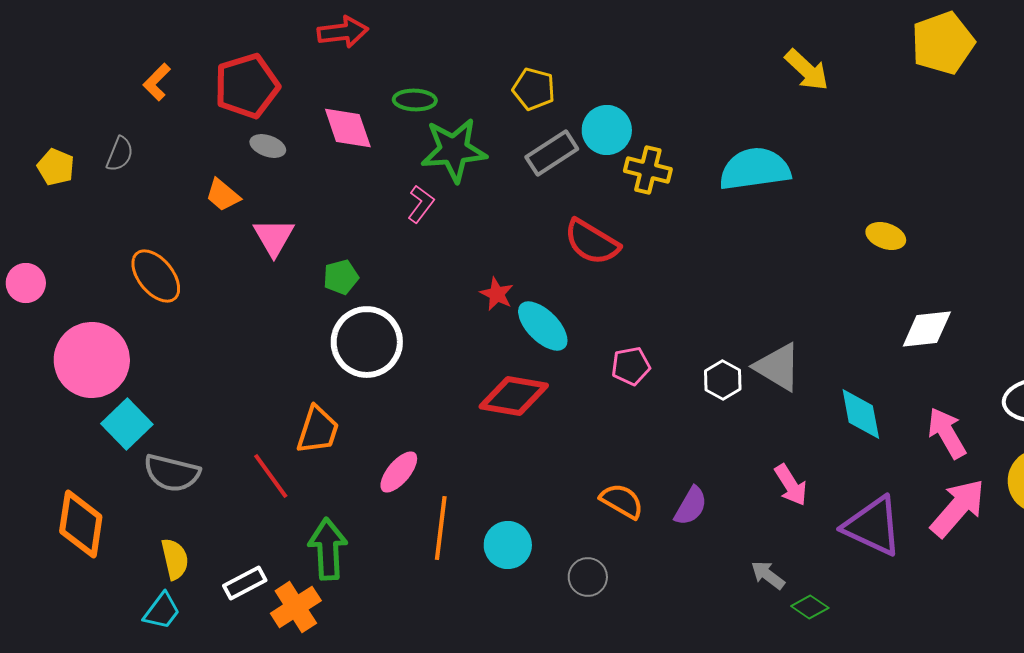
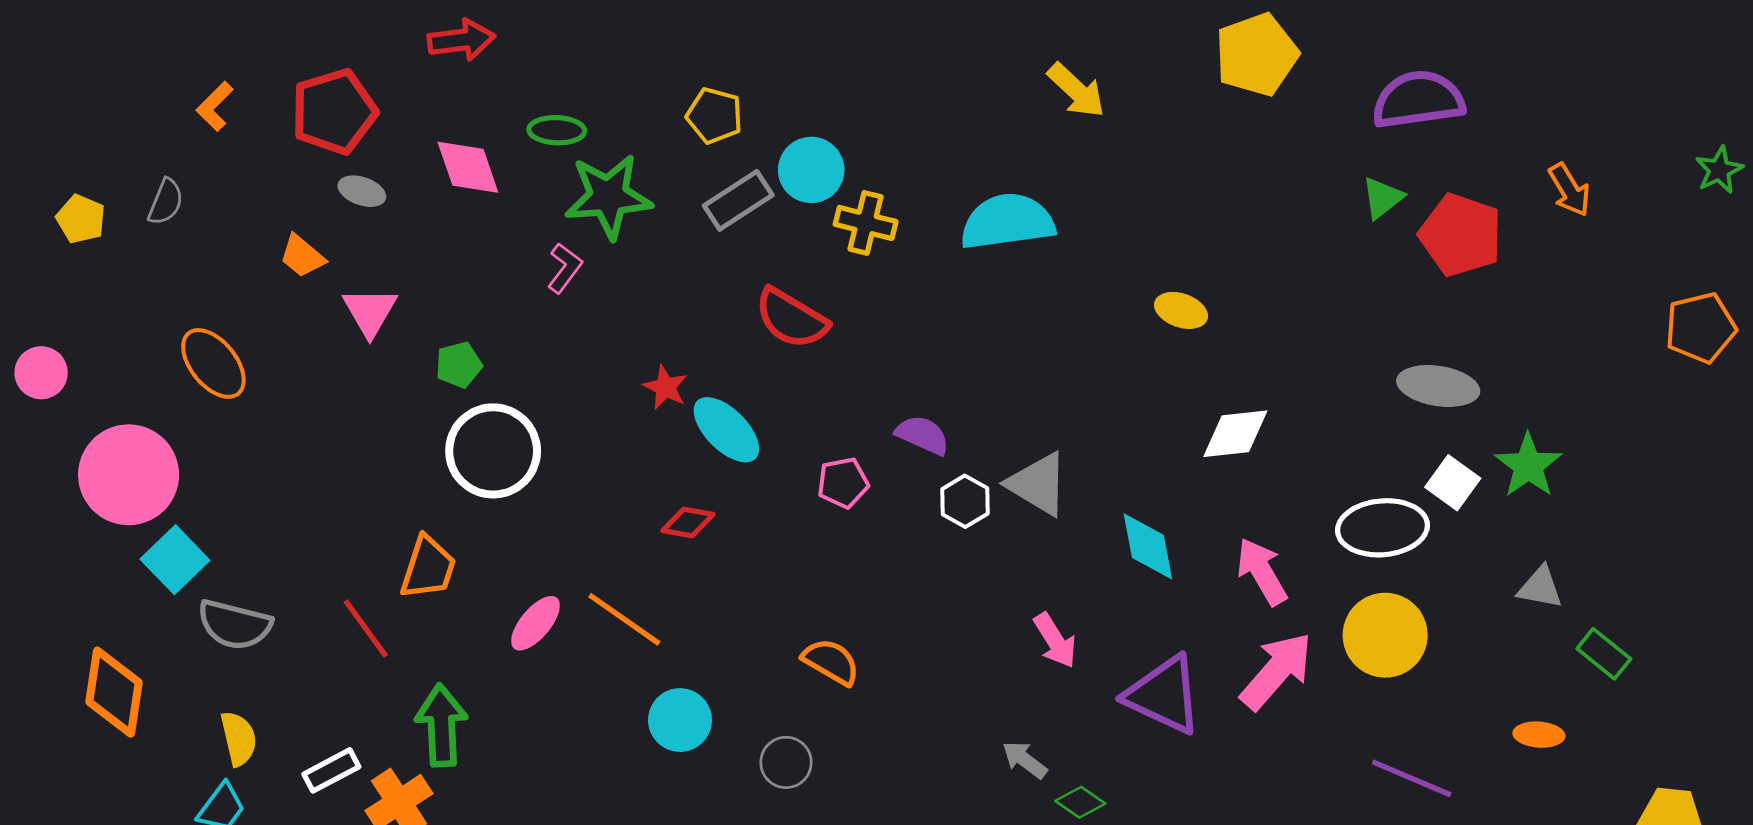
red diamond: (514, 396) -> (688, 523), size x0.6
purple semicircle: (691, 506) -> (923, 435), moved, turned -96
orange line: (441, 528) -> (624, 619), moved, turned -62

